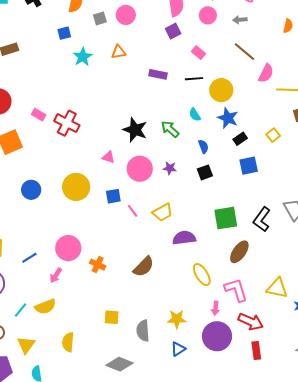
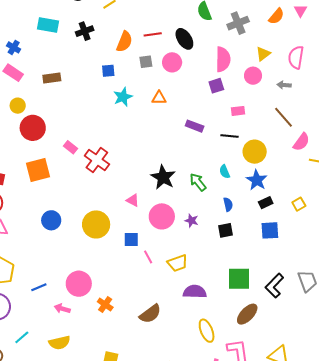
pink rectangle: (199, 53) -> (238, 111), turned -56
pink arrow: (56, 275) -> (62, 309), turned 63
yellow semicircle: (45, 307) -> (59, 343), moved

